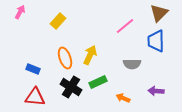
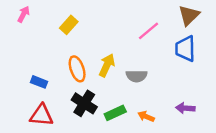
gray semicircle: (132, 64) -> (137, 76), moved
green rectangle: (98, 82) -> (115, 113), moved

